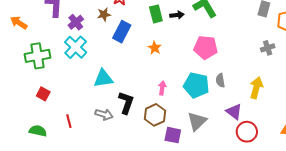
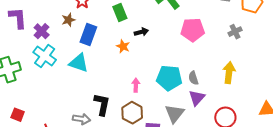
black arrow: (177, 15) -> (141, 32), moved
pink pentagon: (206, 47) -> (193, 30), moved
cyan triangle: (103, 78) -> (79, 63), moved, turned 35
gray semicircle: (220, 80) -> (193, 78), moved
red square: (43, 94) -> (18, 115), moved
purple triangle: (234, 112) -> (197, 98), moved, turned 42

